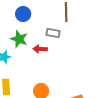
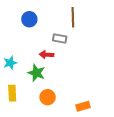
green star: (19, 39) -> (36, 73), moved

